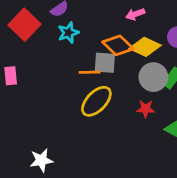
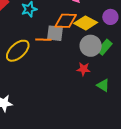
orange diamond: (118, 45) -> (66, 21), turned -45
yellow ellipse: (96, 101) -> (18, 51), moved

